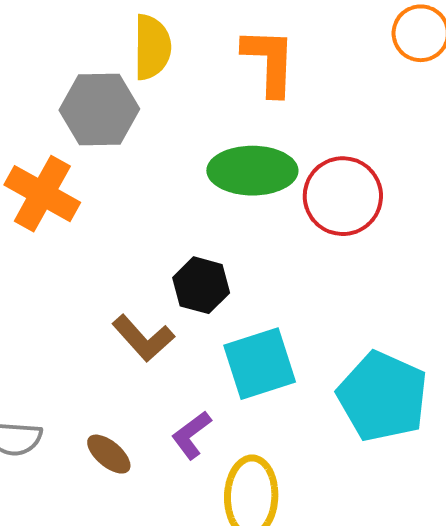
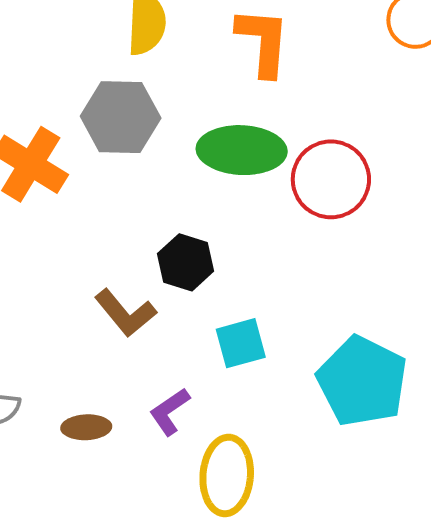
gray hexagon: (99, 110) -> (121, 117), moved
cyan square: (260, 364) -> (241, 343), size x0.7
brown ellipse: (109, 454) -> (86, 427), turned -45

